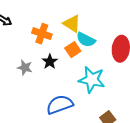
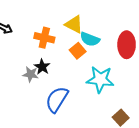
black star: (50, 62) -> (42, 67), moved
blue semicircle: (60, 105) -> (57, 99), moved, turned -32

